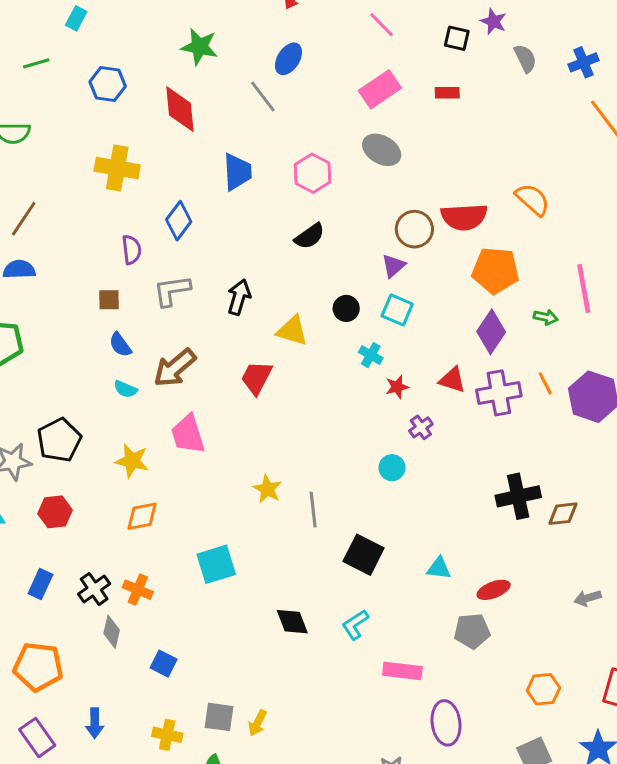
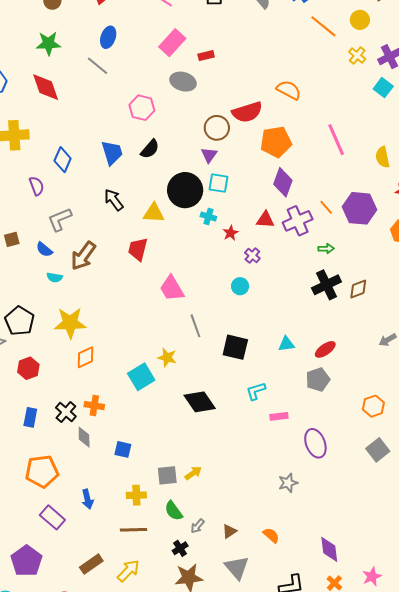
red rectangle: (447, 93) -> (206, 56), moved
blue trapezoid: (237, 172) -> (112, 153), moved
gray L-shape: (172, 291) -> (60, 219), moved
black arrow: (239, 297) -> (114, 200), turned -40
brown square: (109, 300) -> (12, 239), moved
black circle: (346, 308) -> (185, 190), size x2.0
green arrow: (546, 317) -> (326, 249), moved
pink trapezoid: (188, 434) -> (172, 288), moved
yellow star: (132, 461) -> (70, 323), size x1.4
yellow star: (267, 489) -> (167, 357), moved
black diamond: (292, 622) -> (200, 402), size x1.4
cyan L-shape: (355, 625) -> (256, 391), moved, turned 30
pink rectangle: (402, 671) -> (279, 416), size x0.7
yellow arrow: (258, 723) -> (193, 473), turned -138

